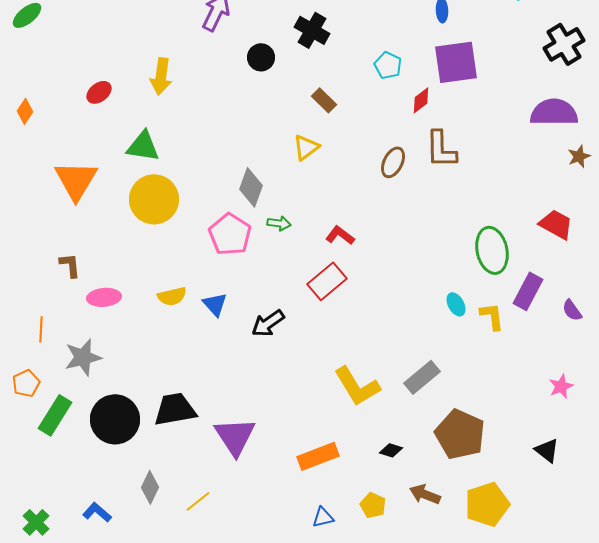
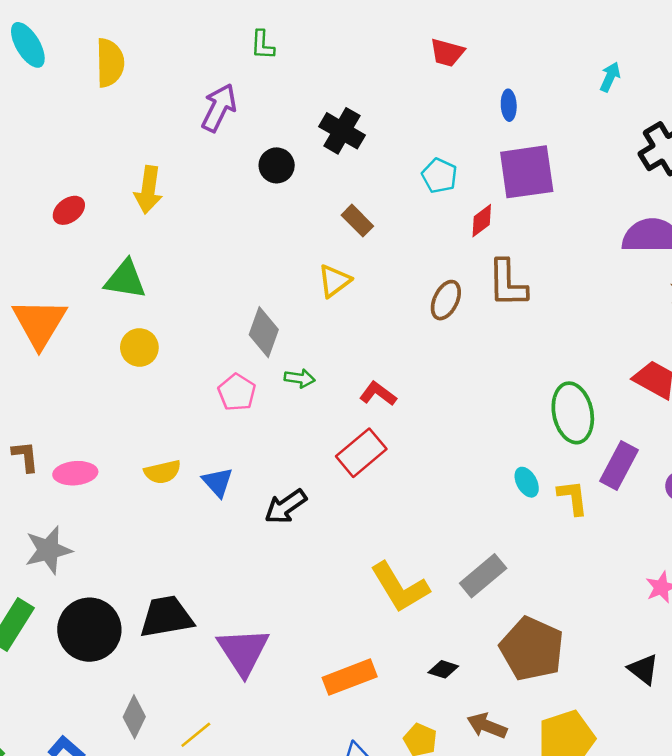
yellow circle: (154, 199) -> (139, 348), size x0.6
pink pentagon: (230, 234) -> (237, 392), size x0.7
brown L-shape: (70, 265) -> (25, 457), moved

